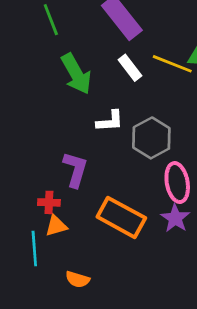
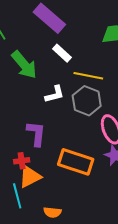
yellow line: (172, 64) -> (88, 76), moved
orange triangle: (56, 226) -> (30, 177), size x1.4

